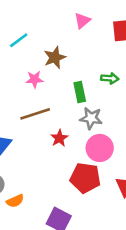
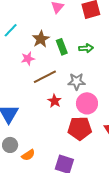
green rectangle: (80, 92) -> (62, 47), moved
brown line: (35, 114) -> (45, 77), moved

